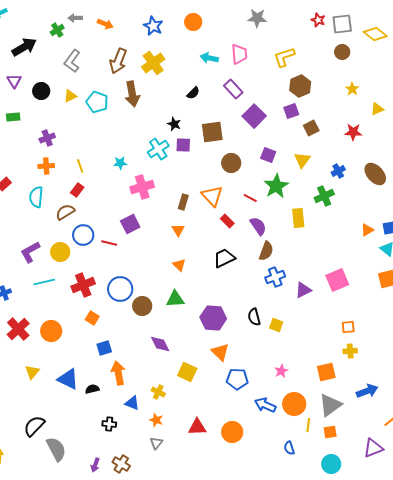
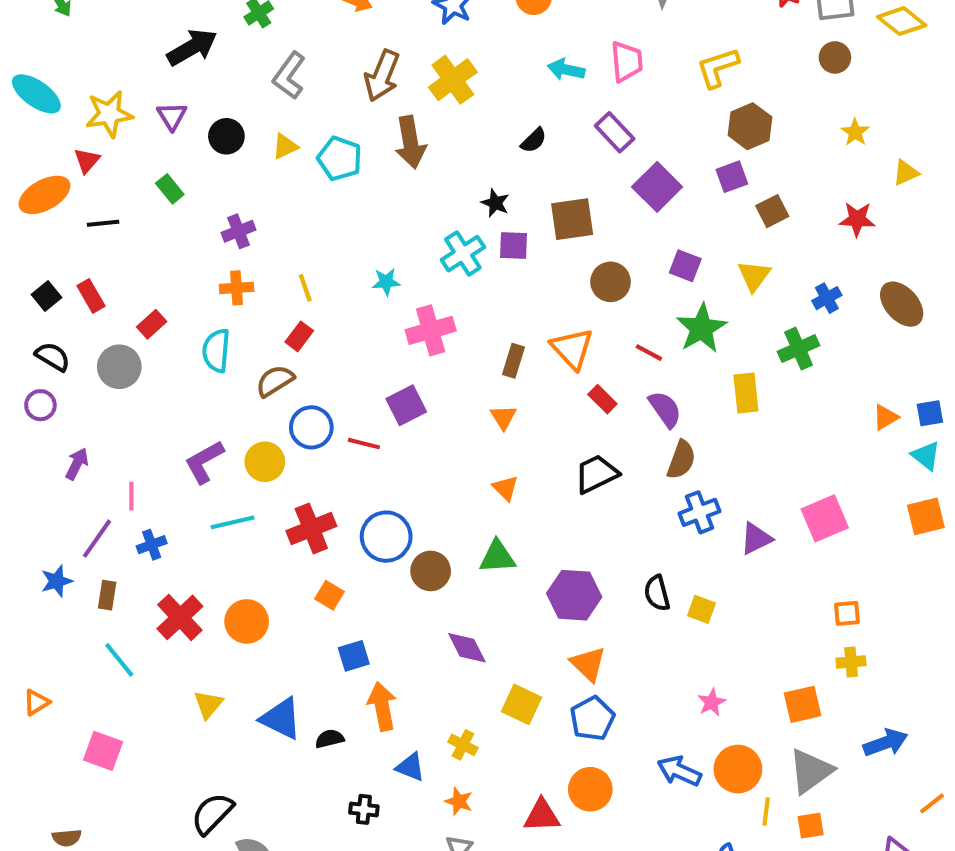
green rectangle: (13, 117) -> (170, 189), turned 56
blue pentagon: (237, 379) -> (592, 719), moved, turned -30
orange circle: (232, 432) -> (590, 789), moved

